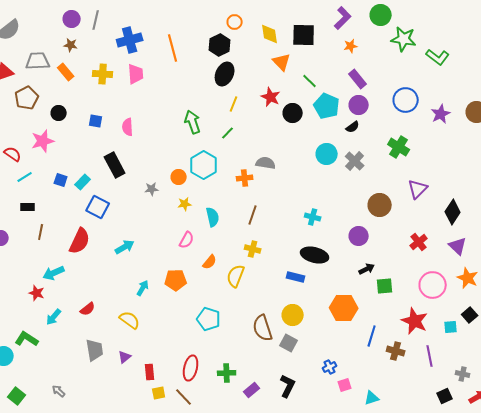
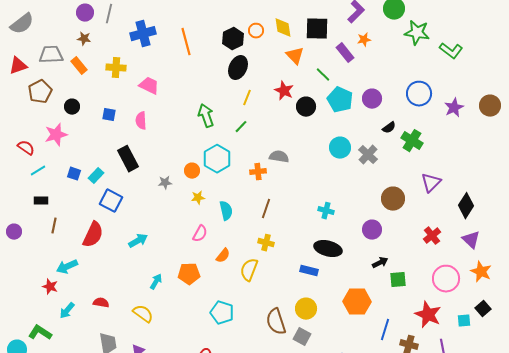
orange circle: (235, 22) -> (256, 31), moved
pink trapezoid: (136, 74) -> (149, 86), moved, turned -60
purple rectangle: (358, 79) -> (345, 53), moved
black semicircle: (353, 127) -> (389, 128), moved
red semicircle: (88, 309) -> (101, 303), turned -133

